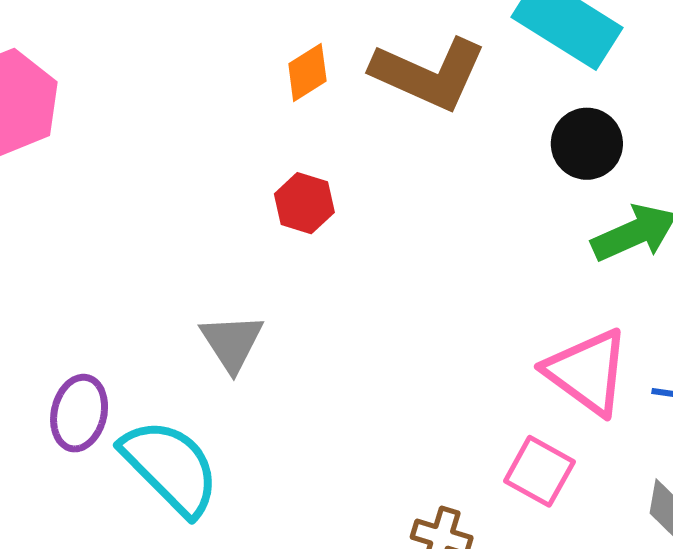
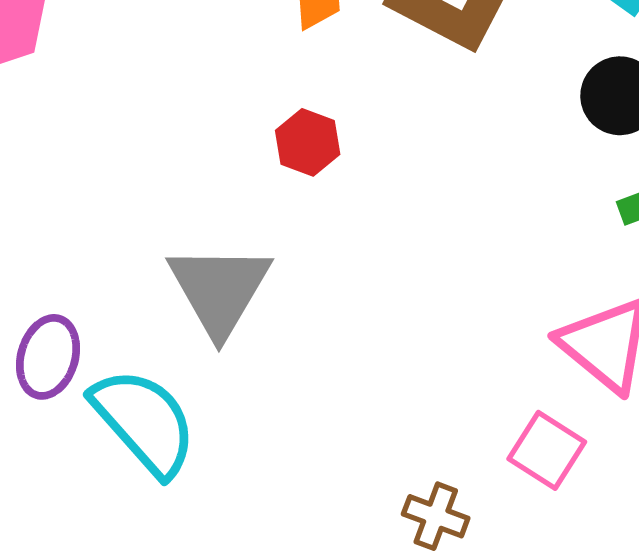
gray triangle: (232, 342) -> (219, 290), size x1.5

